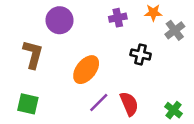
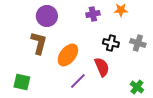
gray cross: (175, 30) -> (138, 43), moved, turned -35
brown L-shape: (33, 54) -> (39, 43), moved
red semicircle: (129, 104) -> (102, 67), moved

